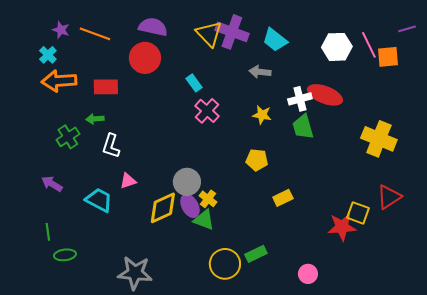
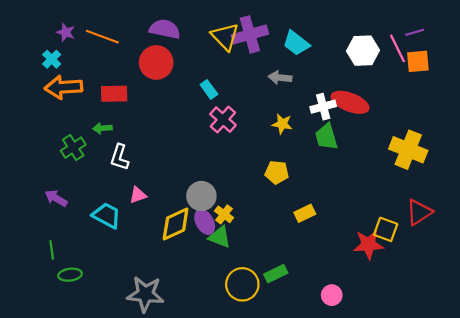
purple line: (407, 29) -> (415, 32), moved
purple cross: (232, 32) -> (250, 34), turned -36

